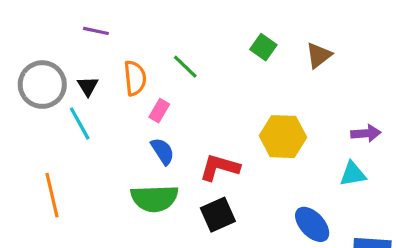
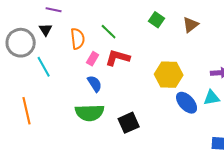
black triangle: (88, 86) -> (46, 30), moved
red L-shape: (219, 167) -> (118, 58), moved
blue ellipse: (312, 224) -> (187, 103), moved

